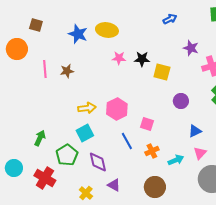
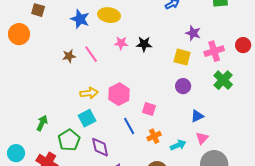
pink line: (45, 69) -> (91, 54), moved, turned -30
yellow square: (162, 72) -> (182, 57), moved

